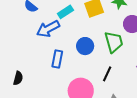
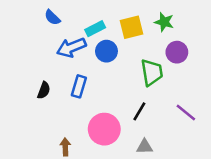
blue circle: (85, 46) -> (106, 51), moved
black semicircle: (18, 78) -> (44, 90), moved

